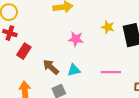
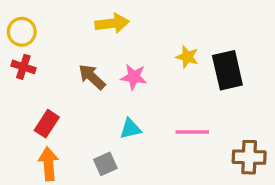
red rectangle: (24, 51) -> (47, 124), moved
brown arrow: (51, 67) -> (92, 77), moved

